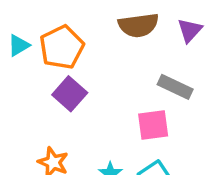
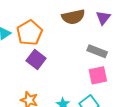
pink square: (153, 125) -> (98, 75), moved

